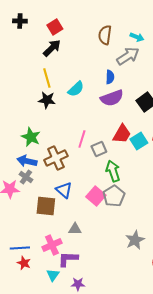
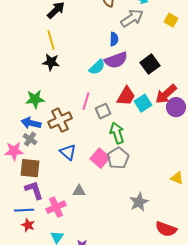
cyan semicircle: (76, 89) -> (97, 67), moved
green star: (31, 137) -> (35, 99), turned -30
brown square: (46, 206) -> (30, 168), moved
purple L-shape: (68, 259) -> (34, 190), moved, turned 70

